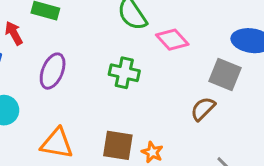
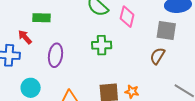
pink diamond: (172, 40) -> (127, 17), turned 70

